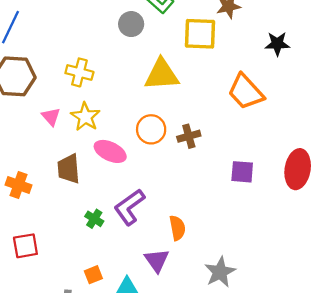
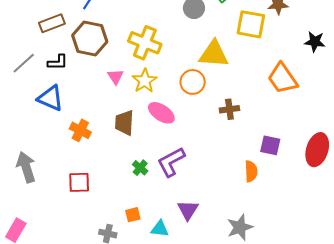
yellow cross: (79, 72) -> (145, 43), size x1.4
orange circle: (151, 129) -> (193, 82), moved
orange semicircle: (177, 228) -> (251, 171), moved

